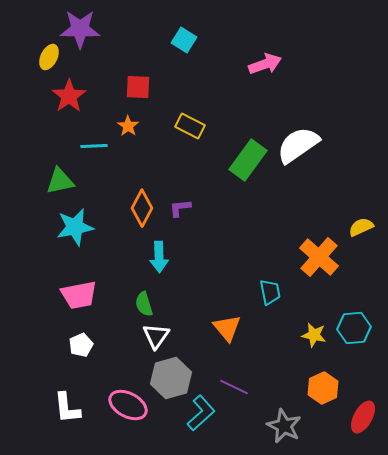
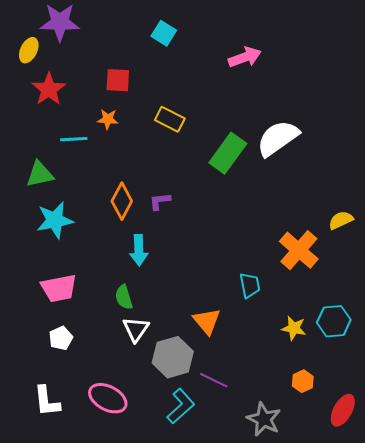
orange star: (128, 126) -> (108, 119), turned -30
gray hexagon: (171, 378) -> (173, 357), moved
orange hexagon: (323, 388) -> (303, 381), size x0.7

